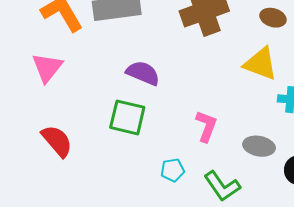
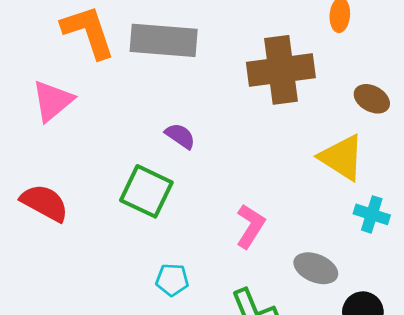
purple semicircle: (143, 73) -> (180, 136), size x0.7
red semicircle: (57, 141) -> (45, 203), turned -33
cyan pentagon: (173, 170) -> (172, 280), moved

